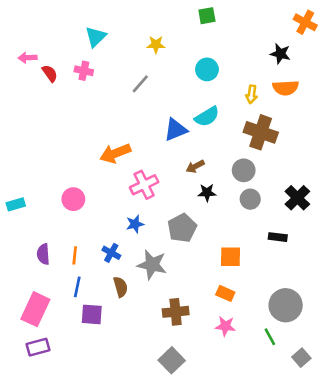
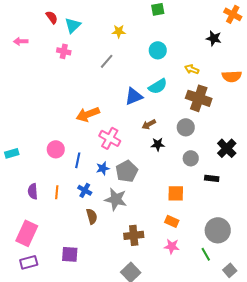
red semicircle: (50, 73) -> (52, 17), moved
orange semicircle: (286, 88) -> (232, 76), moved
yellow arrow: (252, 94) -> (192, 69), turned 104
pink cross: (144, 185) -> (110, 138), turned -35
gray circle: (250, 199) -> (191, 158), moved
gray pentagon: (182, 228) -> (127, 171), moved
blue line: (77, 287) -> (78, 160), moved
purple square: (92, 314) -> (70, 254), moved

